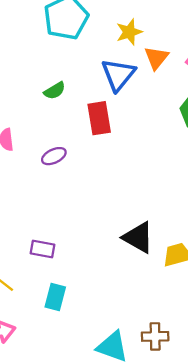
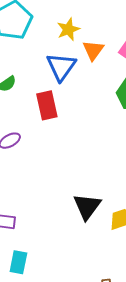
black triangle: (138, 237) -> (87, 206), turned 40

